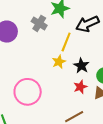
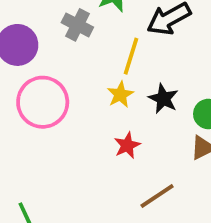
red star: (80, 87) -> (127, 145), moved
pink circle: (28, 92) -> (43, 102), moved

